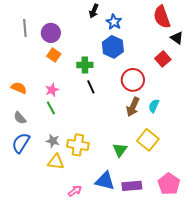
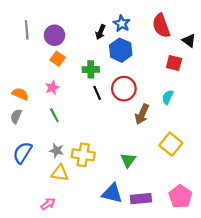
black arrow: (94, 11) -> (100, 32), moved
red semicircle: (162, 17) -> (161, 26), moved
red square: (163, 59) -> (174, 63), turned -35
red circle: (133, 80) -> (124, 89), moved
pink star: (52, 90) -> (52, 88), moved
cyan semicircle: (154, 106) -> (168, 97), moved
gray semicircle: (20, 118) -> (16, 116), moved, turned 64
yellow square: (148, 140) -> (171, 144), moved
pink arrow: (75, 191) -> (48, 204), moved

